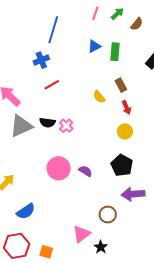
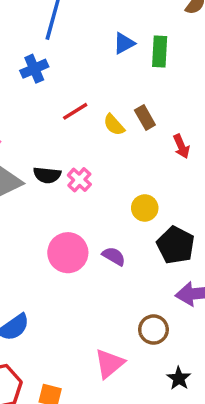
red line: (52, 85) -> (75, 111), moved
brown rectangle: (121, 85) -> (145, 118), moved
yellow semicircle: (99, 97) -> (114, 125), moved
yellow circle: (125, 131) -> (145, 208), moved
black star: (101, 247) -> (179, 378), moved

